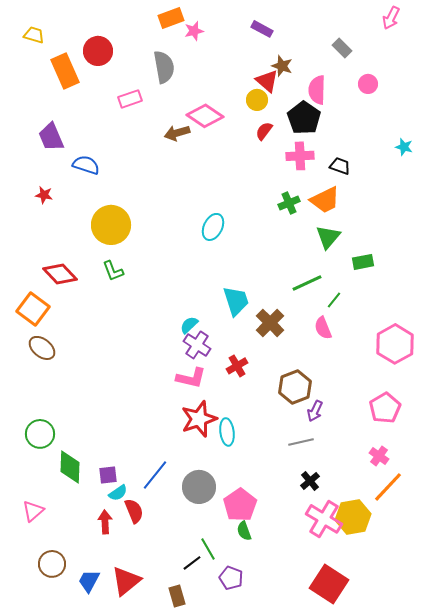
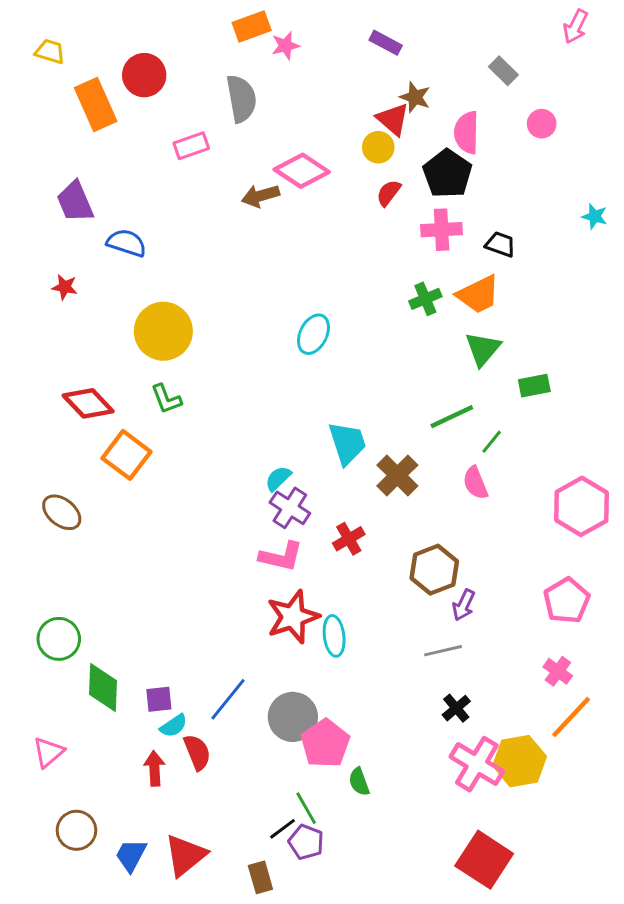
orange square: (33, 309) -> (127, 455), moved
pink pentagon: (240, 505) -> (325, 743), moved
purple pentagon: (231, 578) -> (306, 842), moved

